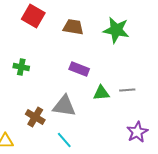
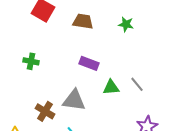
green star: (116, 30) -> (126, 24), size x0.6
gray line: (127, 90) -> (137, 84), turned 56

